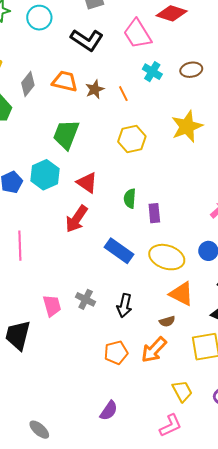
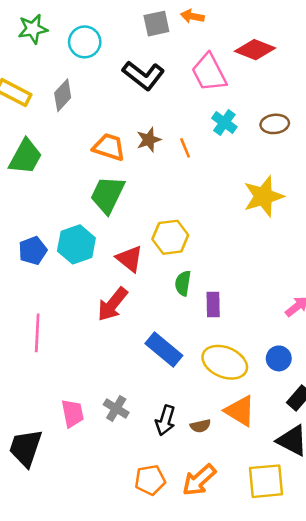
orange trapezoid: (65, 81) -> (109, 147), moved
gray diamond: (28, 84) -> (63, 95), moved
yellow hexagon: (132, 139) -> (170, 237), moved
brown semicircle: (167, 321) -> (200, 426), moved

